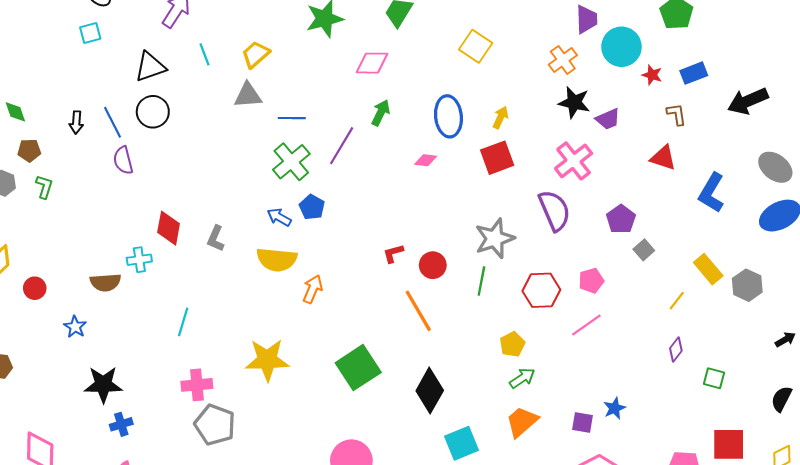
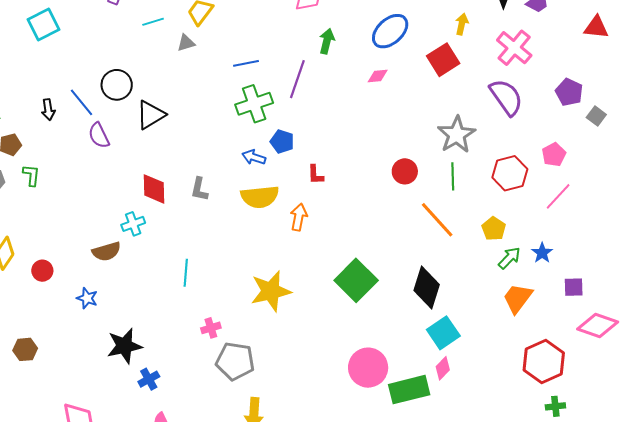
cyan square: (90, 33) -> (44, 25), size x1.5
cyan line: (204, 54) -> (153, 22), turned -75
black triangle: (150, 67) -> (151, 115), moved
gray triangle: (248, 95) -> (186, 43), moved, size x0.7
blue ellipse: (448, 116) -> (390, 31), turned 66
yellow arrow: (501, 118) -> (462, 24), moved
green cross: (291, 162) -> (254, 104), turned 33
red L-shape: (393, 253) -> (315, 175), moved, turned -65
orange line: (418, 311) -> (437, 220), moved
pink cross: (197, 385) -> (211, 328), size x0.7
blue star: (615, 408) -> (542, 253), moved
cyan square: (461, 443) -> (443, 333), moved

